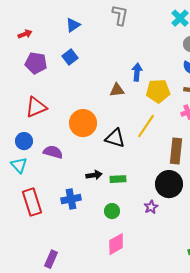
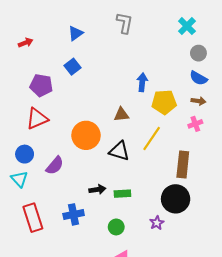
purple pentagon: (36, 63) -> (41, 85), moved
brown triangle: (117, 90) -> (121, 115), moved
purple semicircle: (53, 152) -> (55, 166), turned 114

